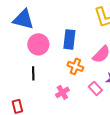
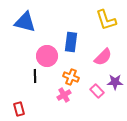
pink circle: (38, 44) -> (47, 56), moved
orange cross: (75, 66) -> (71, 77), moved

